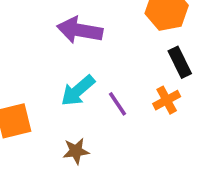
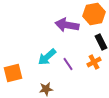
purple arrow: (80, 30) -> (67, 25), moved

